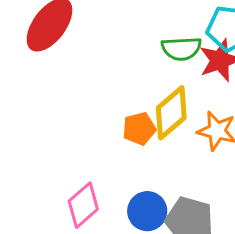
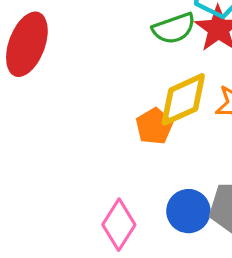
yellow diamond: (171, 113) -> (183, 99), turned 32

